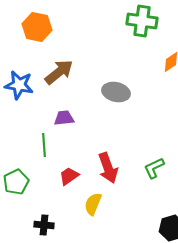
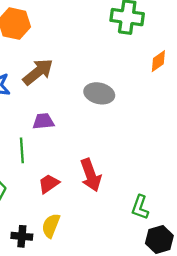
green L-shape: (154, 168) -> (140, 207), moved, turned -45
yellow semicircle: (93, 204) -> (51, 226), moved

